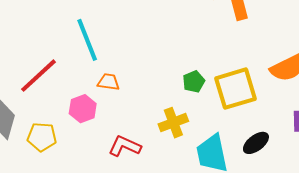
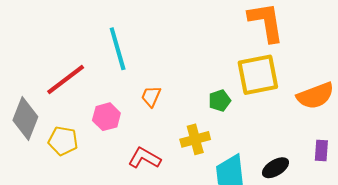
orange trapezoid: (109, 82) -> (151, 96), moved, turned -80
yellow square: (235, 89) -> (258, 75), moved

